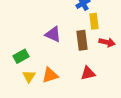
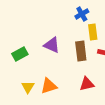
green rectangle: (21, 56) -> (20, 54), moved

